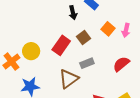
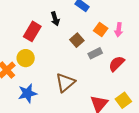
black arrow: (73, 13) -> (55, 19), moved
red rectangle: (61, 45) -> (32, 31), moved
gray rectangle: (87, 63) -> (95, 53), moved

